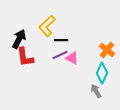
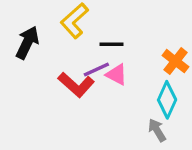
black line: (61, 40) -> (111, 44), moved
red L-shape: (25, 57) -> (76, 85), moved, turned -40

